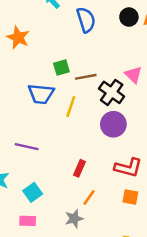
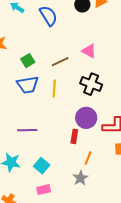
green square: (61, 68) -> (28, 61), moved
pink triangle: (133, 75) -> (89, 51), moved
black cross: (112, 92) -> (91, 84), moved
purple circle: (113, 124) -> (86, 118), moved

